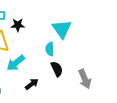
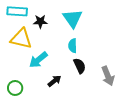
cyan triangle: (62, 29) -> (73, 18), moved

